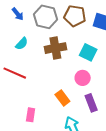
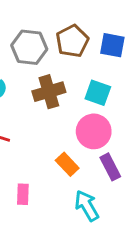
brown pentagon: (75, 16) -> (72, 41), turned -30
pink circle: (83, 78) -> (94, 131), size x1.5

